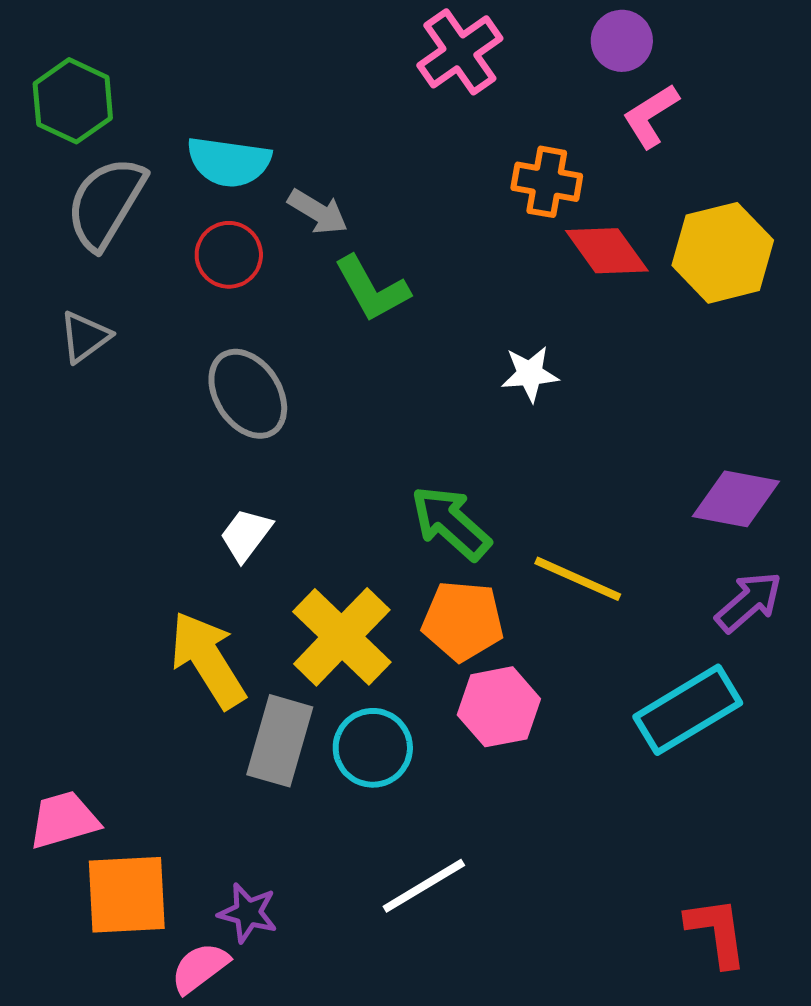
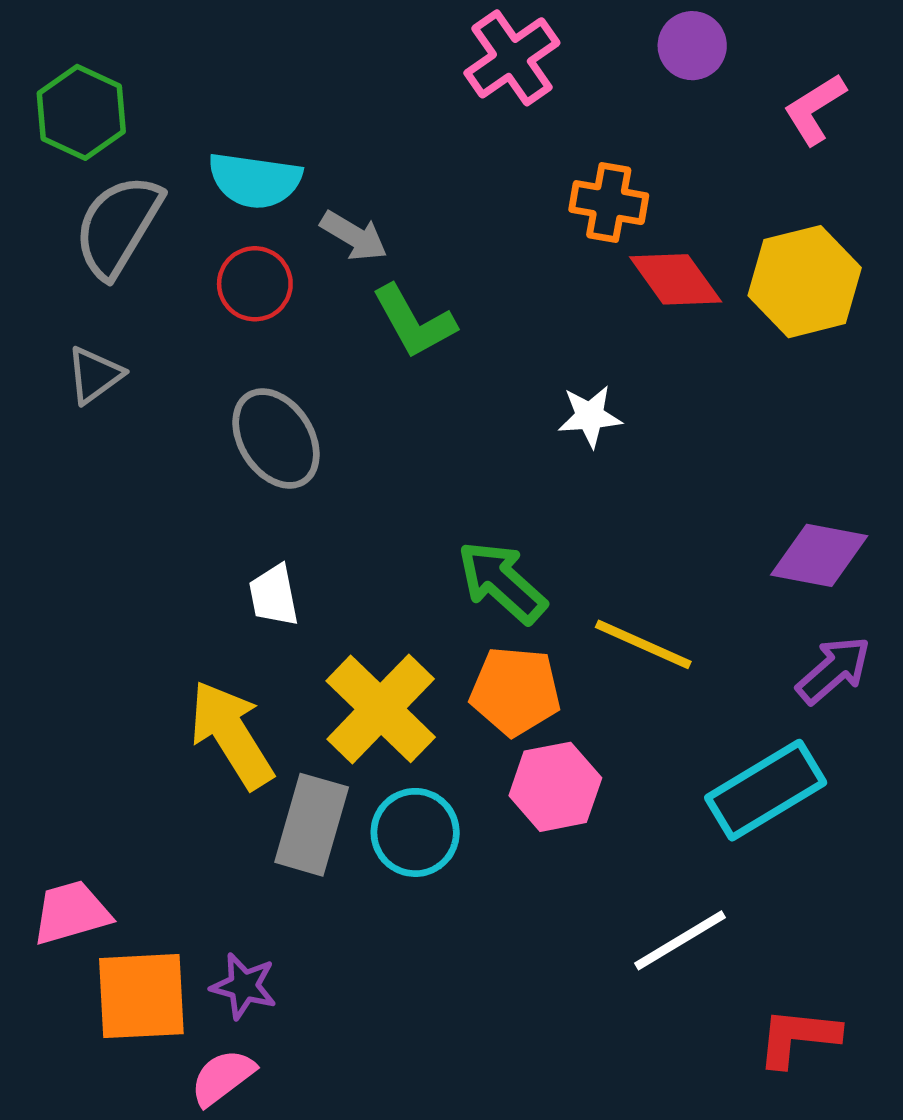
pink L-shape: (651, 116) -> (815, 109), moved
white trapezoid: (246, 535) -> (274, 595), turned -48
white line: (424, 886) -> (680, 940), moved
purple star: (248, 913) -> (244, 986), moved
red L-shape: (717, 932) -> (798, 1037), turned -76

